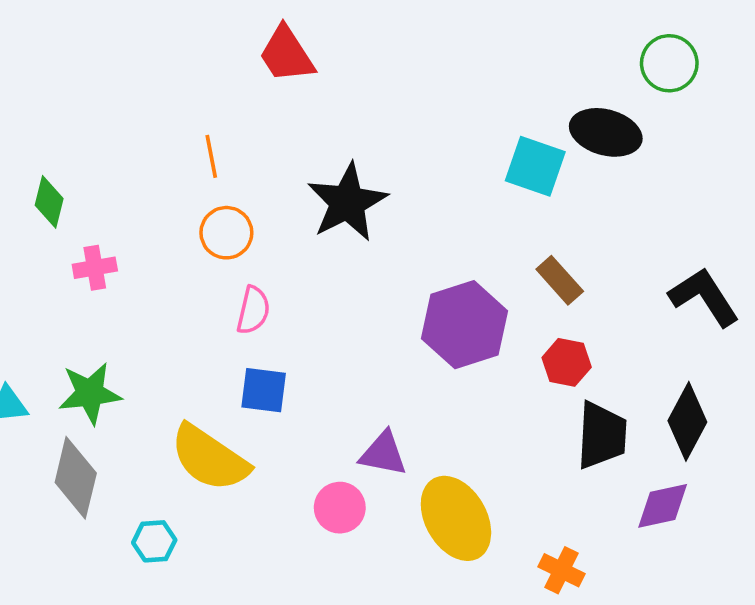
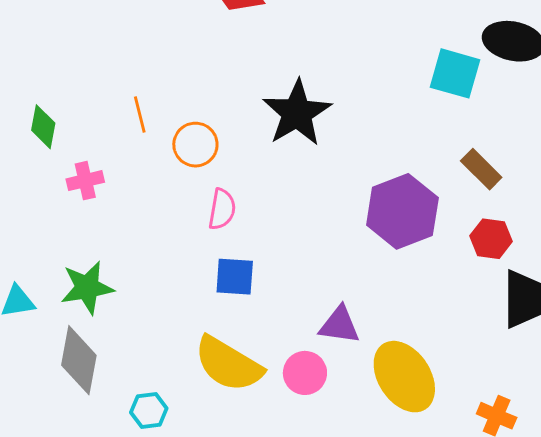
orange line: (211, 156) -> (140, 115), moved
yellow semicircle: (210, 458) -> (228, 364), moved

